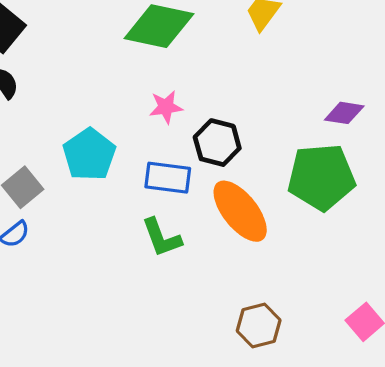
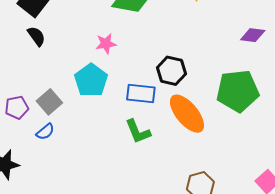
pink star: (166, 107) -> (106, 44), moved
purple diamond: (344, 113) -> (253, 35), moved

